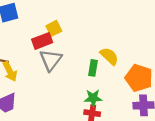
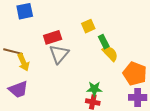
yellow square: (54, 28) -> (88, 26), moved
green rectangle: (93, 68) -> (104, 42), moved, turned -40

